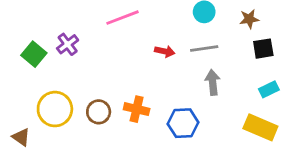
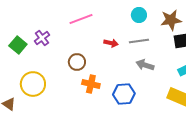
brown star: (249, 19) -> (171, 20), size x1.5
gray arrow: (213, 82) -> (145, 65), turned -66
brown circle: (99, 112) -> (77, 62), moved

